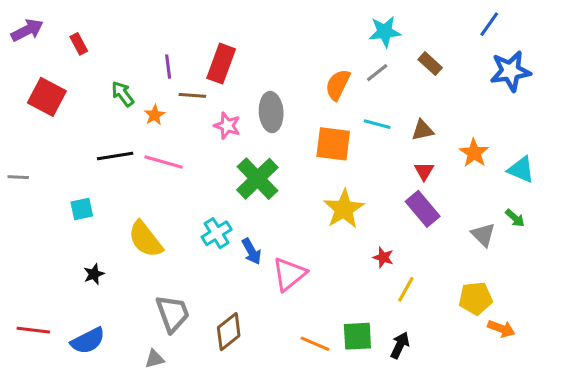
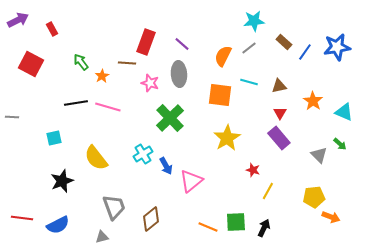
blue line: (489, 24) -> (305, 52), moved
purple line: (168, 67) -> (182, 44), moved, turned -42
black star: (94, 274) -> (62, 181), size x1.6

